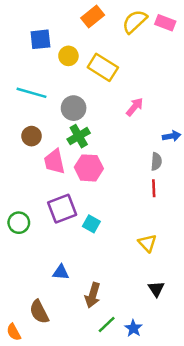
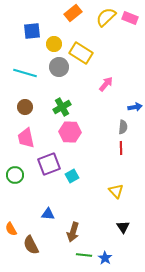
gray circle: (74, 108) -> (59, 67), moved
pink trapezoid: (54, 162) -> (26, 138), moved
cyan square: (91, 224) -> (72, 176), turned 32
green line: (107, 324) -> (84, 255), turned 49
orange semicircle: (14, 332) -> (11, 229), moved

